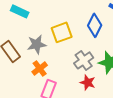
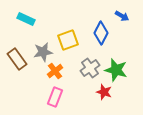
orange cross: (40, 68) -> (55, 71), moved
red star: (88, 83) -> (104, 92), moved

